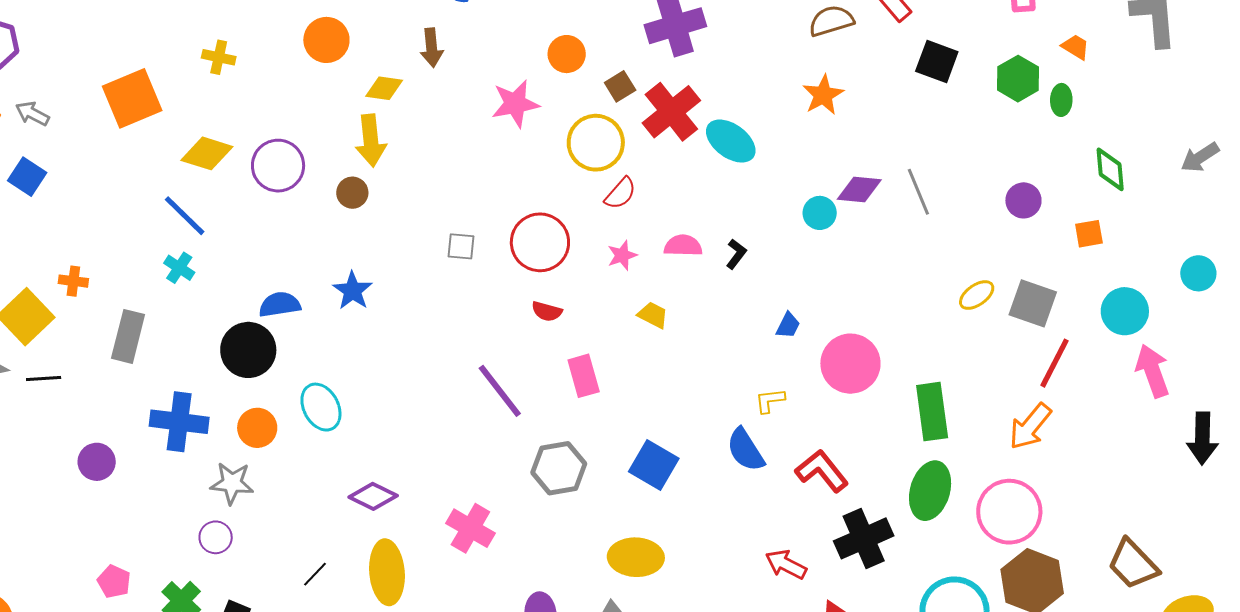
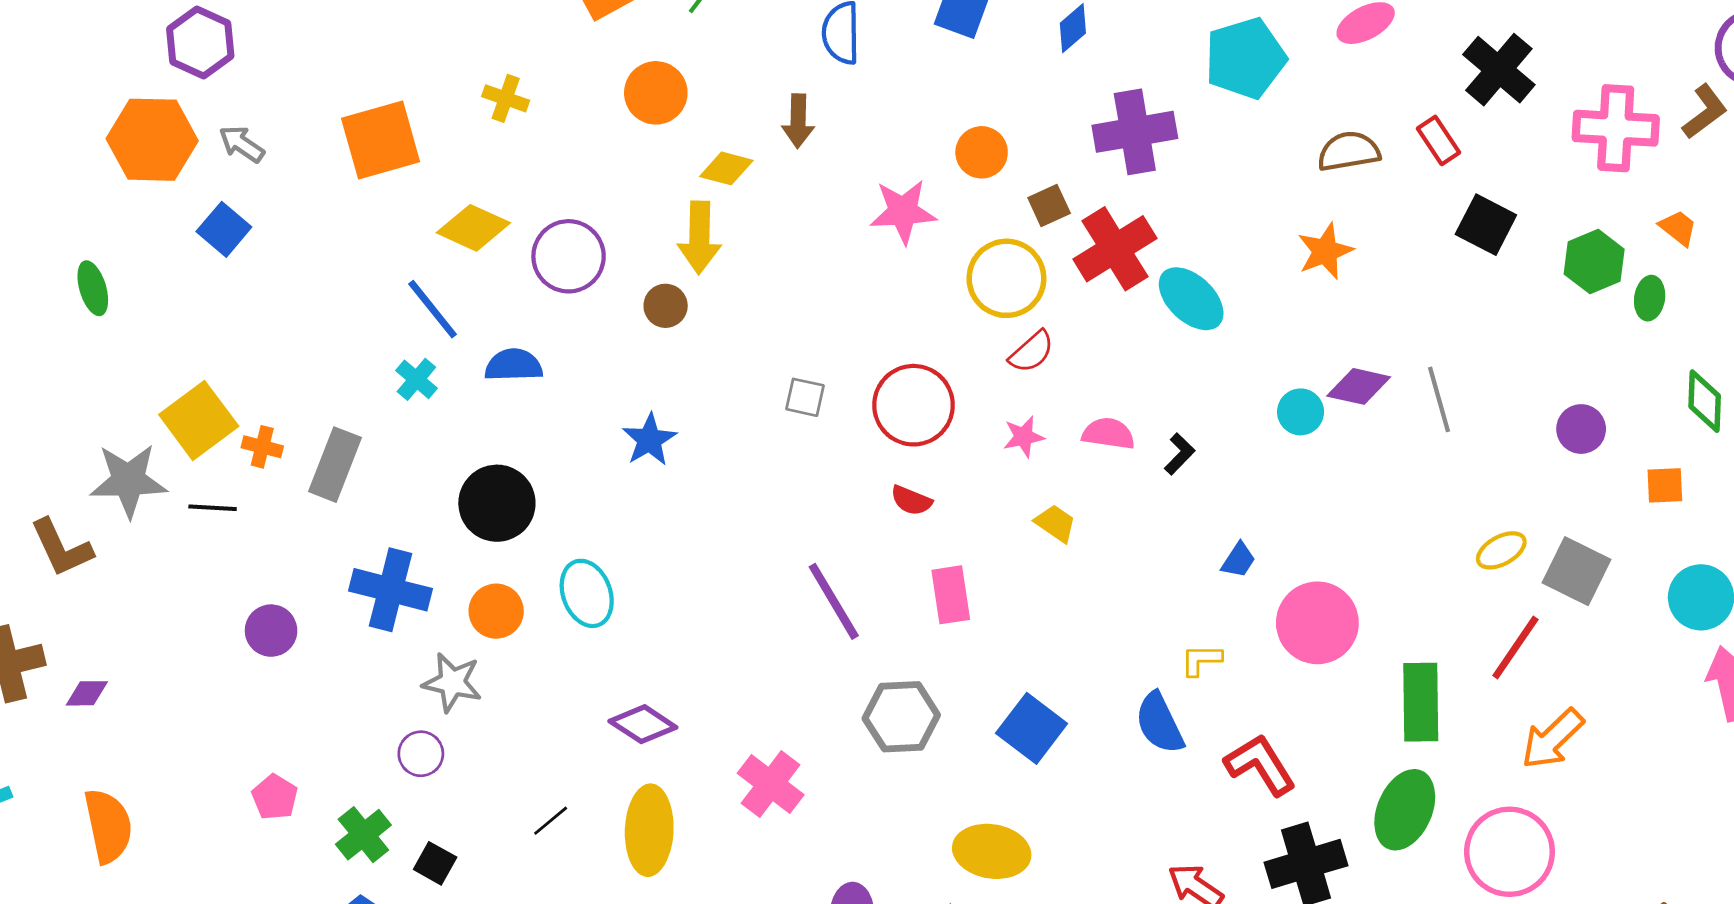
orange cross: (73, 281) -> (262, 447), moved
blue semicircle: (280, 305) -> (514, 365), moved
red line: (1054, 363) -> (1515, 647), moved

